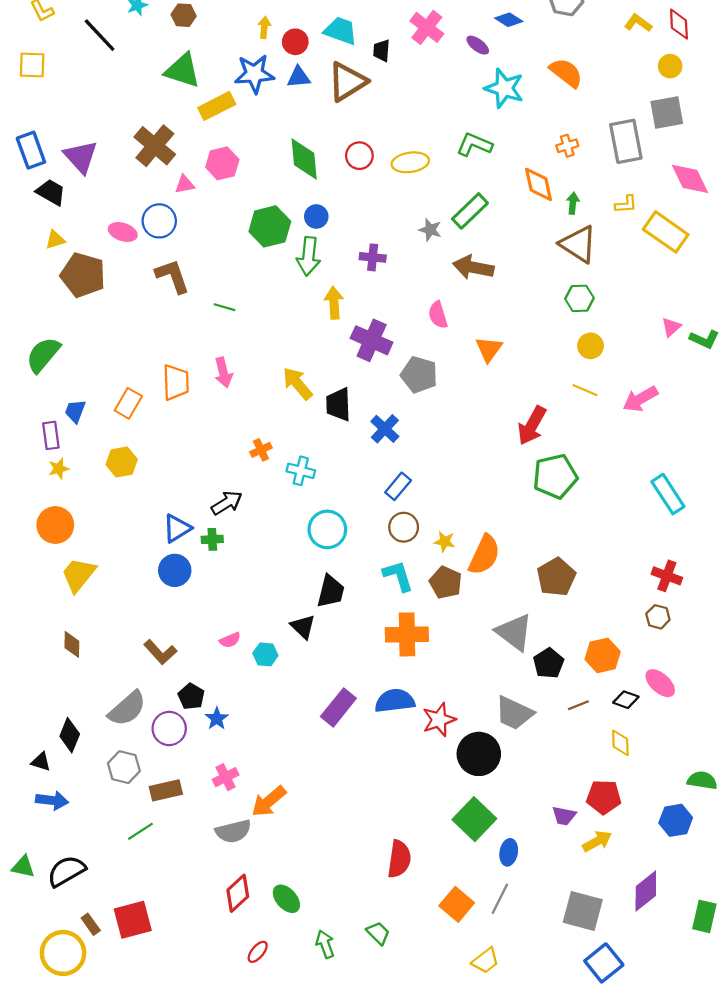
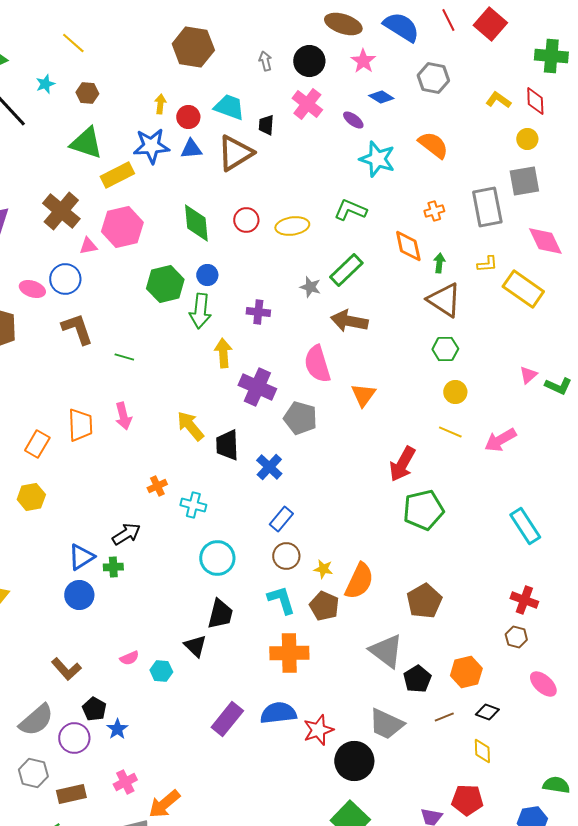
pink hexagon: (222, 163) -> (122, 227), size x1.4
pink semicircle: (438, 315) -> (317, 364), size x1.5
pink ellipse: (660, 683) -> (543, 684), moved

